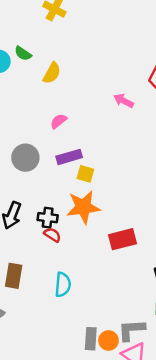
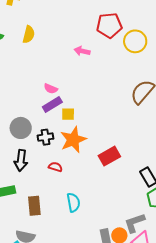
yellow semicircle: (52, 73) -> (29, 34), moved
pink semicircle: (59, 121) -> (51, 89), moved, turned -104
gray circle: (25, 158) -> (21, 128), moved
black cross: (48, 218) -> (45, 137), moved

